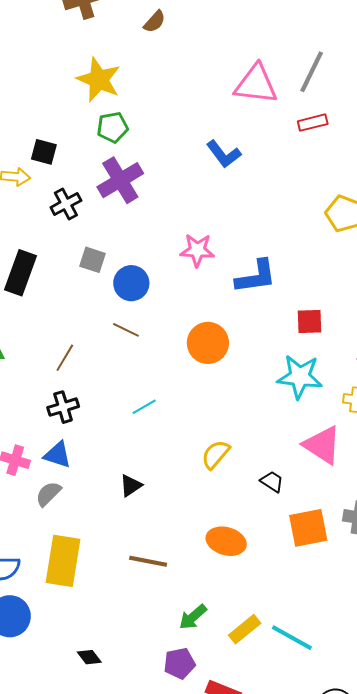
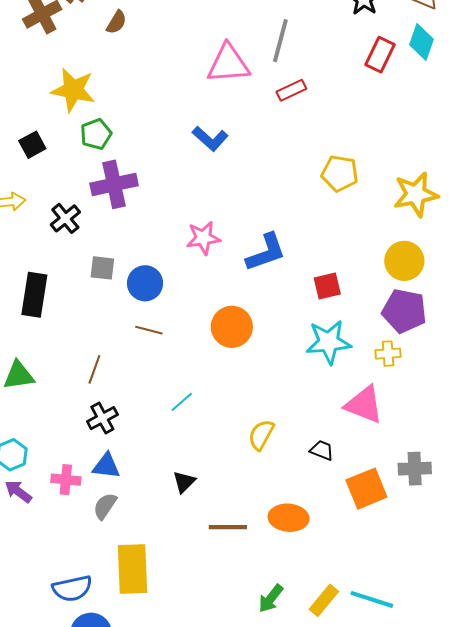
black square: (44, 152) -> (32, 145), moved, turned -32
purple cross: (120, 180) -> (114, 184), turned 30
brown line: (148, 561) -> (228, 527), moved

